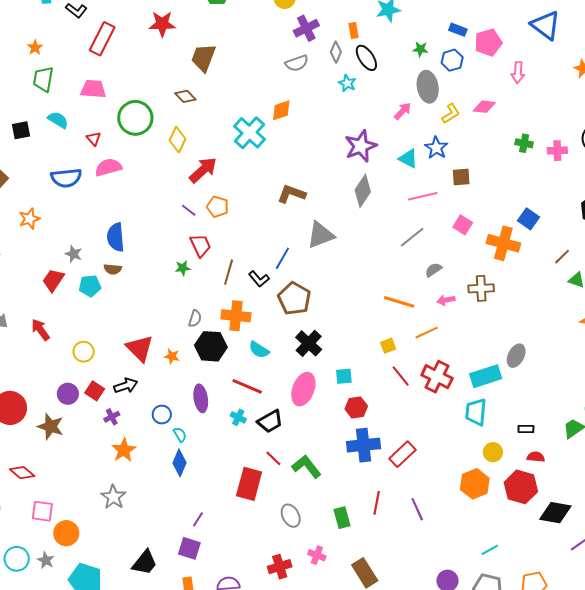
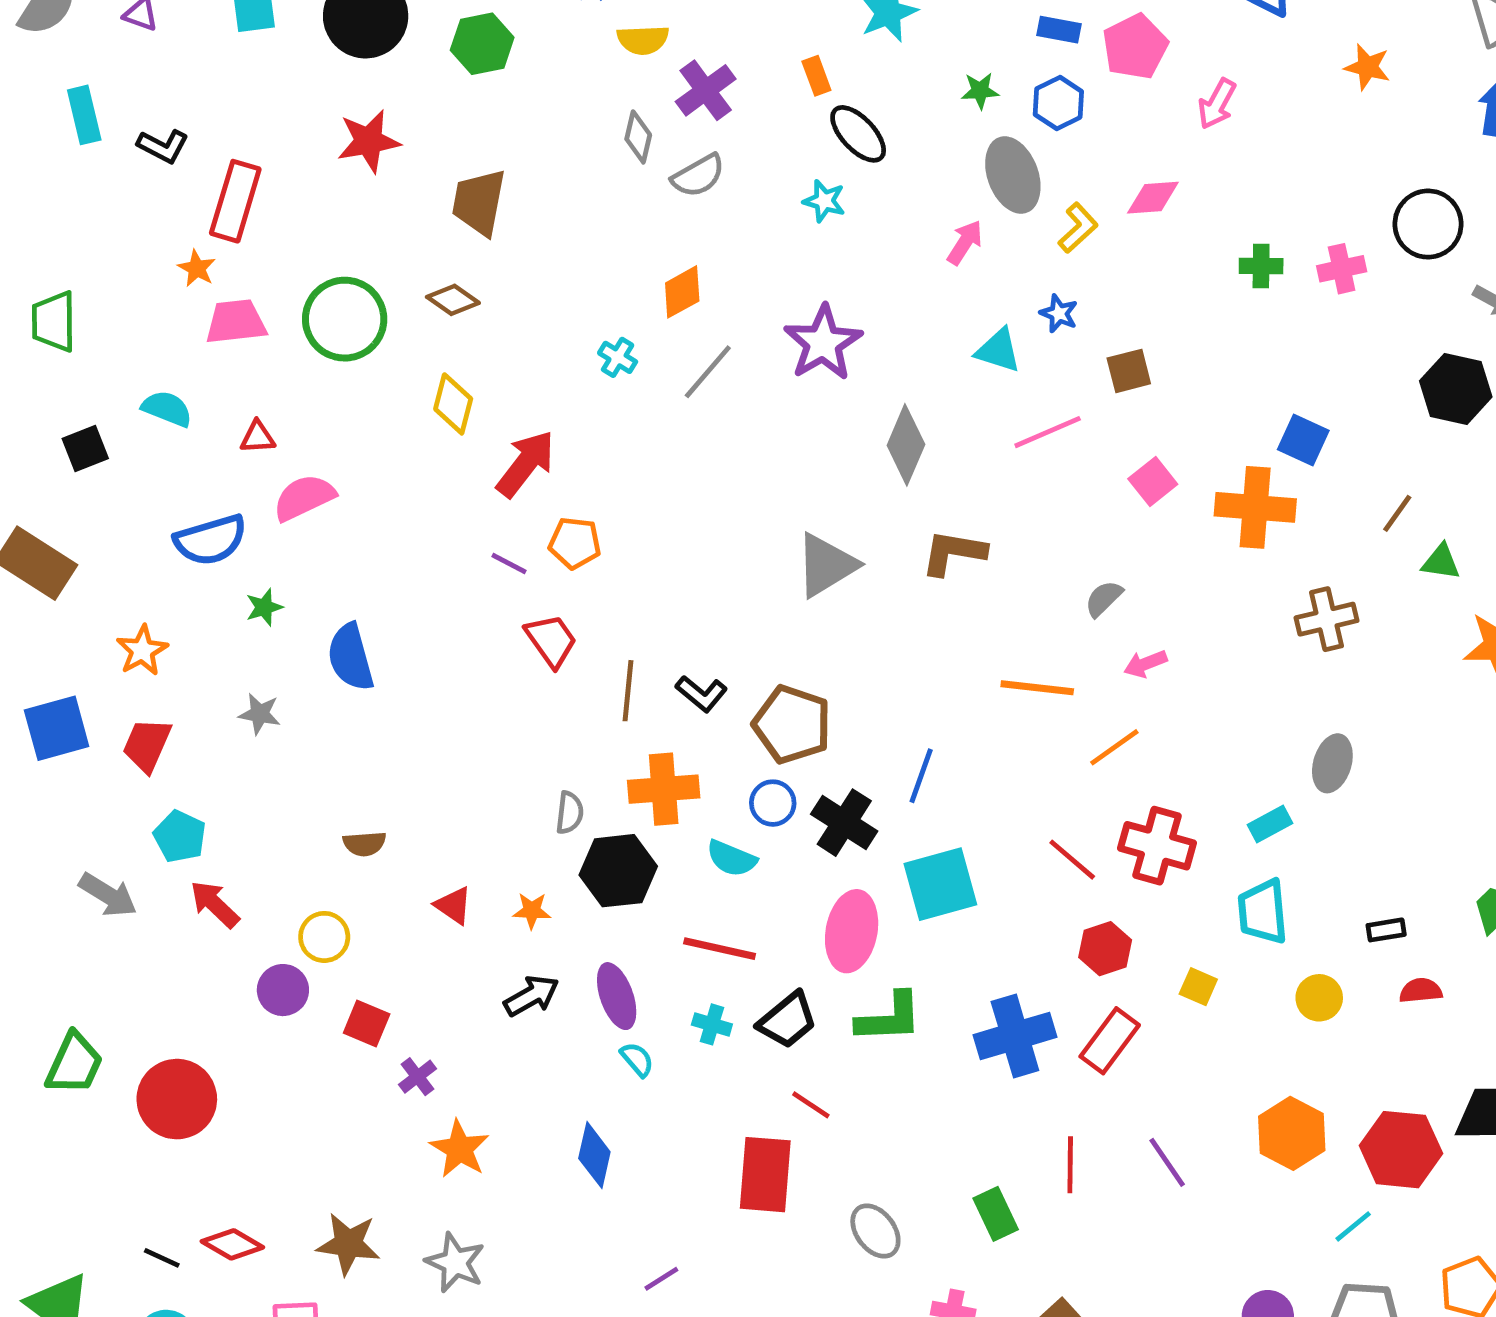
orange star: (35, 47) -> (197, 268), moved
gray diamond: (336, 52) -> (638, 137), moved
pink arrow: (518, 73) -> (1217, 104), turned 35
green trapezoid: (43, 79) -> (54, 321), moved
green circle: (135, 118) -> (345, 319), moved
cyan cross: (249, 133) -> (618, 357), size x0.5
red triangle: (94, 139) -> (258, 437), turned -42
purple star: (361, 146) -> (823, 343), moved
blue star: (436, 148) -> (1059, 313), size x0.7
brown L-shape: (291, 194) -> (953, 553), moved
pink square: (463, 225) -> (1153, 481), turned 30
gray line: (412, 237) -> (708, 372), moved
blue line: (282, 258) -> (921, 776), moved
green star: (183, 268) -> (264, 607), moved
brown semicircle: (113, 269) -> (365, 844), moved
red trapezoid: (53, 280) -> (147, 745), moved
cyan pentagon: (90, 286) -> (180, 836), moved, turned -30
brown cross: (481, 288) -> (1326, 619), moved
yellow square: (388, 346) -> (1198, 987), moved, turned -35
red triangle: (140, 348) -> (454, 905), size x0.6
cyan square: (344, 376) -> (940, 884), size x1.8
cyan rectangle: (486, 376) -> (1270, 824), size x0.6
black arrow: (126, 386) -> (531, 996), moved
purple circle: (68, 394) -> (283, 990), moved
red hexagon: (356, 408) -> (1105, 949), moved
blue circle: (162, 415) -> (773, 803), moved
brown star: (51, 426) -> (348, 1244), moved
cyan semicircle: (180, 435) -> (637, 1059), moved
green L-shape: (306, 467) -> (889, 1018), moved, turned 136
orange hexagon: (475, 484) -> (1292, 1133), moved
red hexagon: (521, 487) -> (1401, 1150), moved
purple line: (198, 519) -> (661, 1279), turned 35

